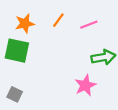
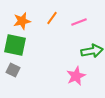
gray square: (15, 94) -> (13, 70), moved

